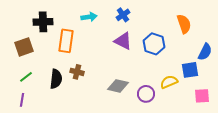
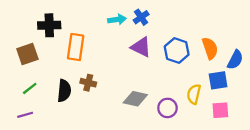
cyan arrow: (89, 17) -> (117, 20), moved
orange semicircle: (184, 24) -> (210, 48), moved
yellow semicircle: (169, 82) -> (194, 94), turned -54
pink square: (202, 96) -> (220, 110), moved
purple line: (22, 100) -> (25, 115), turned 64

